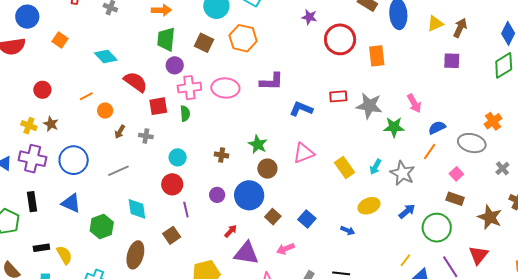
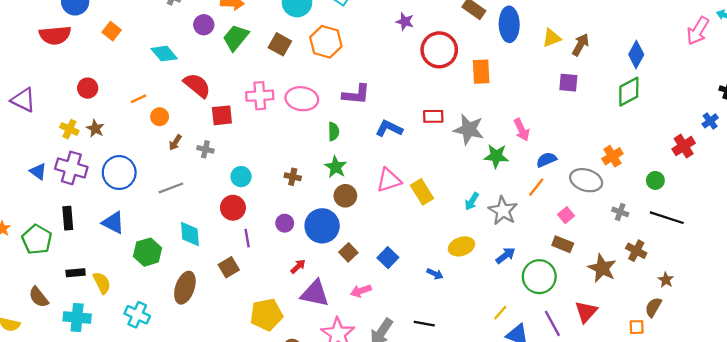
green trapezoid: (166, 39) -> (236, 38), turned 30
purple circle: (175, 65) -> (204, 25), moved
green semicircle: (185, 114) -> (334, 132), moved
yellow rectangle: (344, 167) -> (422, 192), moved
gray cross: (502, 168) -> (620, 212), turned -32

